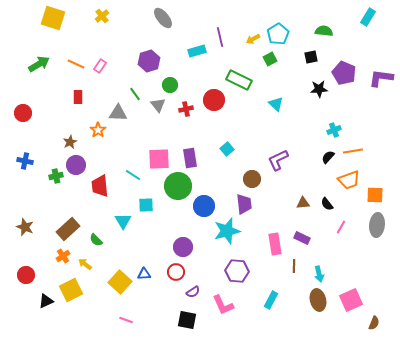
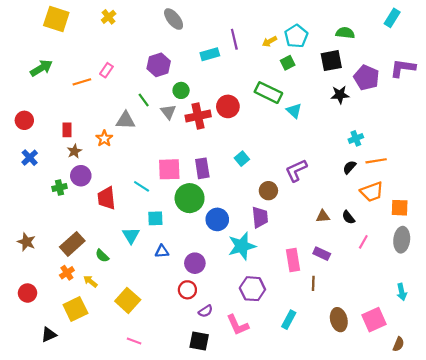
black square: (311, 57) -> (331, 61), size x1.5
orange line: (76, 64) -> (82, 82), moved, turned -42
purple L-shape: (381, 78) -> (403, 68), moved
green rectangle: (239, 80) -> (268, 93), moved
red rectangle: (78, 97) -> (67, 130), moved
red cross: (186, 109) -> (198, 116), size x1.6
blue cross: (25, 161) -> (30, 158), moved, turned 35
blue triangle: (144, 274) -> (162, 251), moved
cyan arrow: (319, 274) -> (402, 292), moved
black triangle: (46, 301) -> (49, 335), moved

